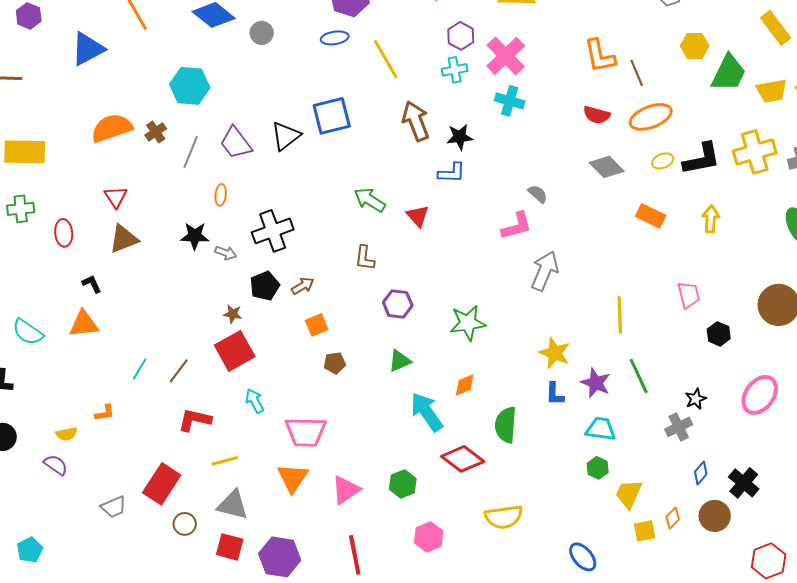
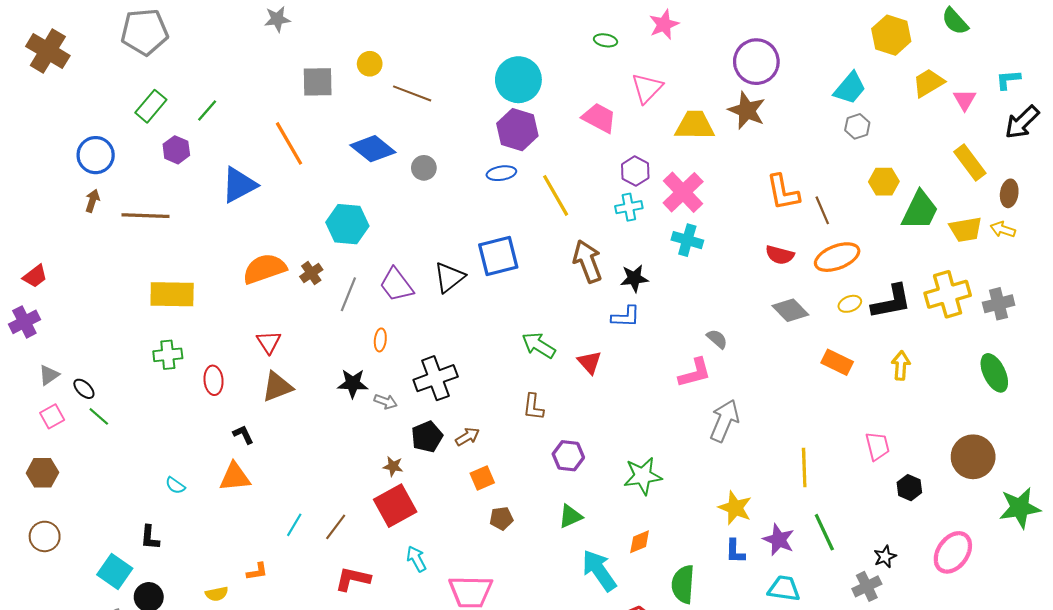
cyan semicircle: (28, 332) -> (175, 485), size x0.6

